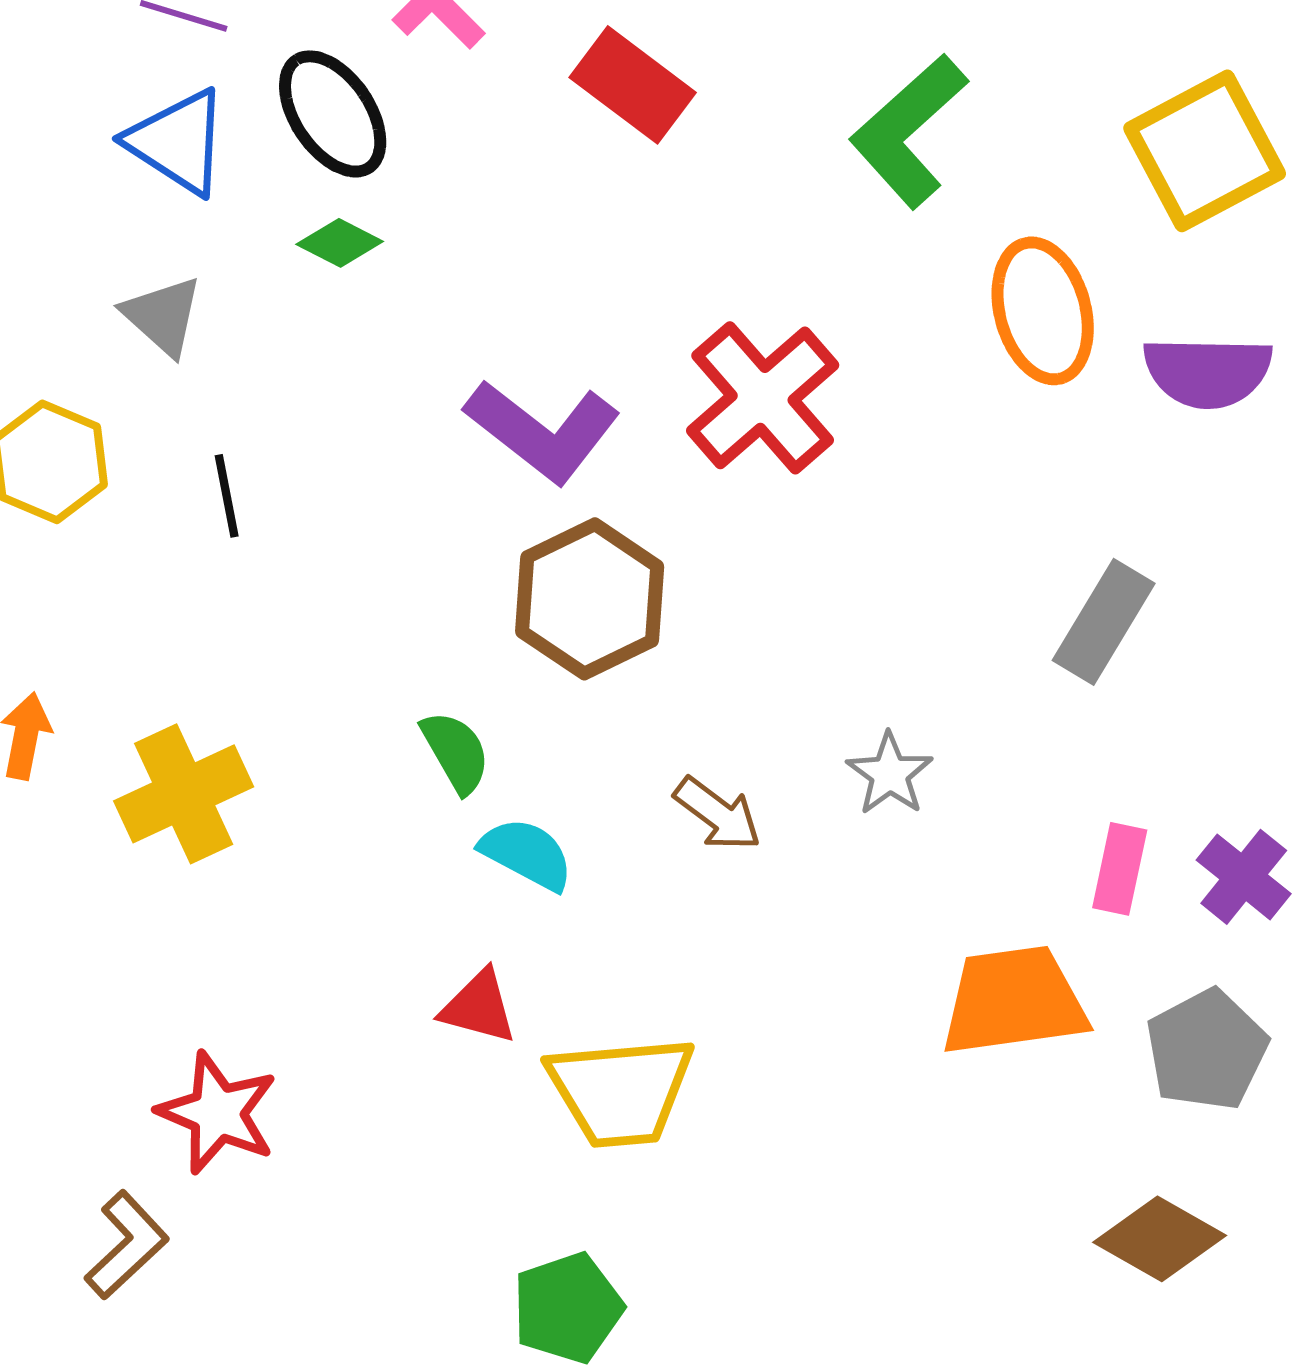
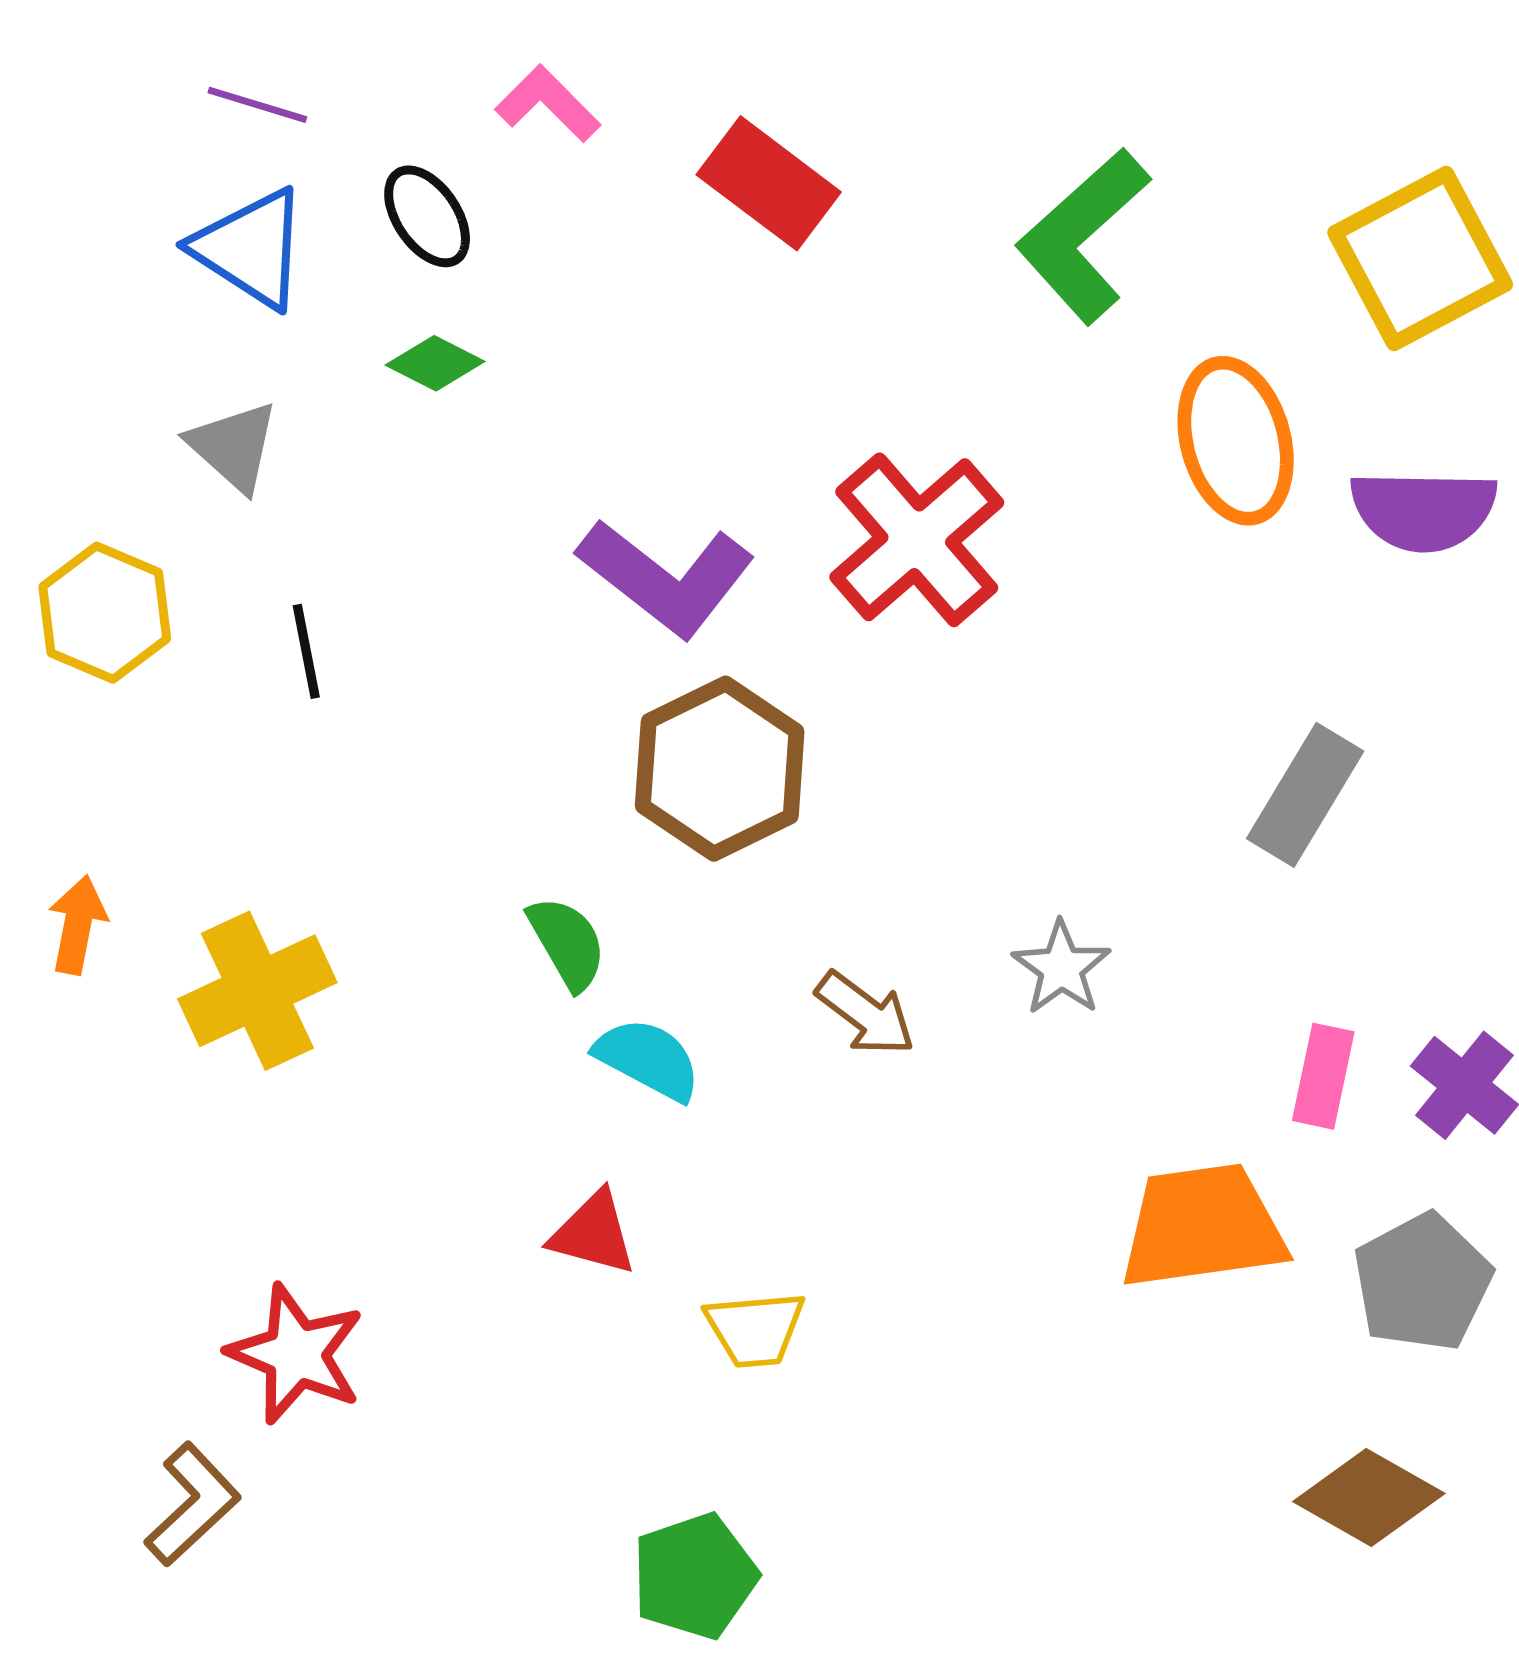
black ellipse: (333, 114) -> (427, 216), size x0.7
yellow trapezoid: (621, 1091) -> (755, 1329), size x0.6

